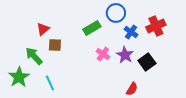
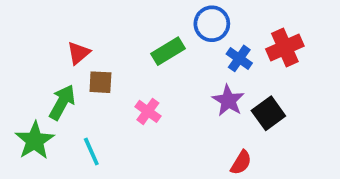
pink cross: (103, 54) -> (148, 111), moved
green arrow: (34, 56) -> (62, 102), turned 72

